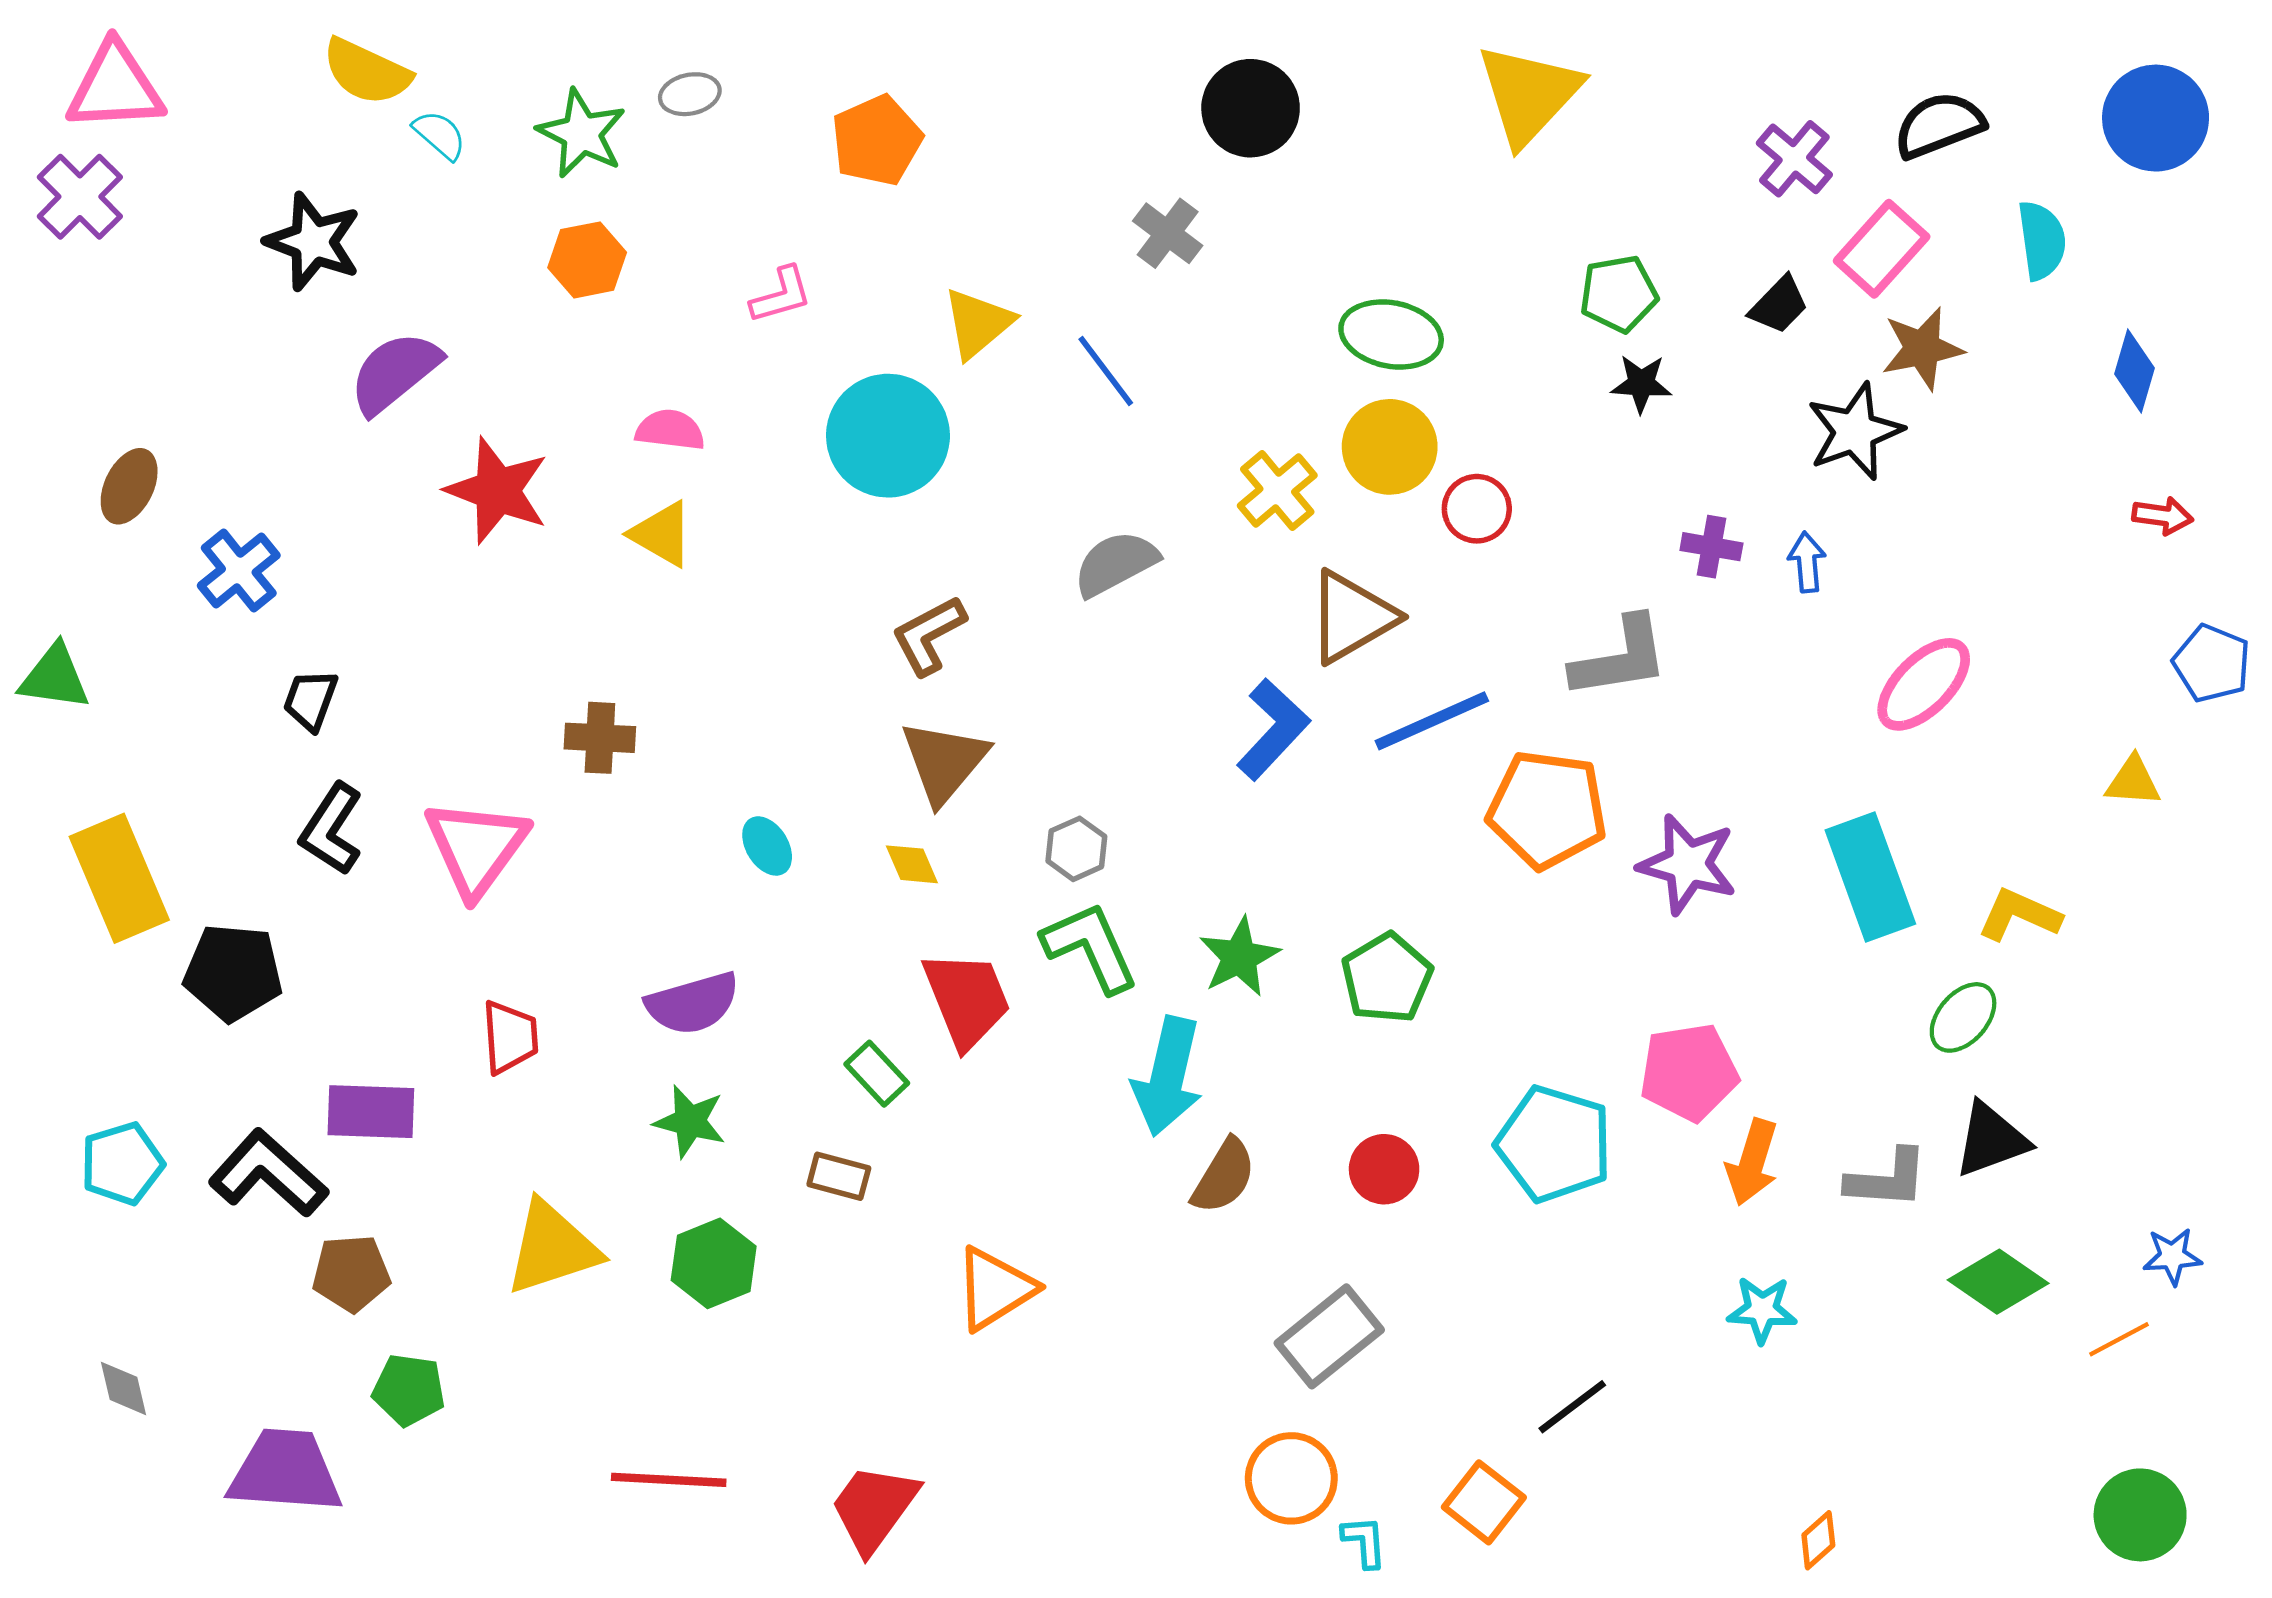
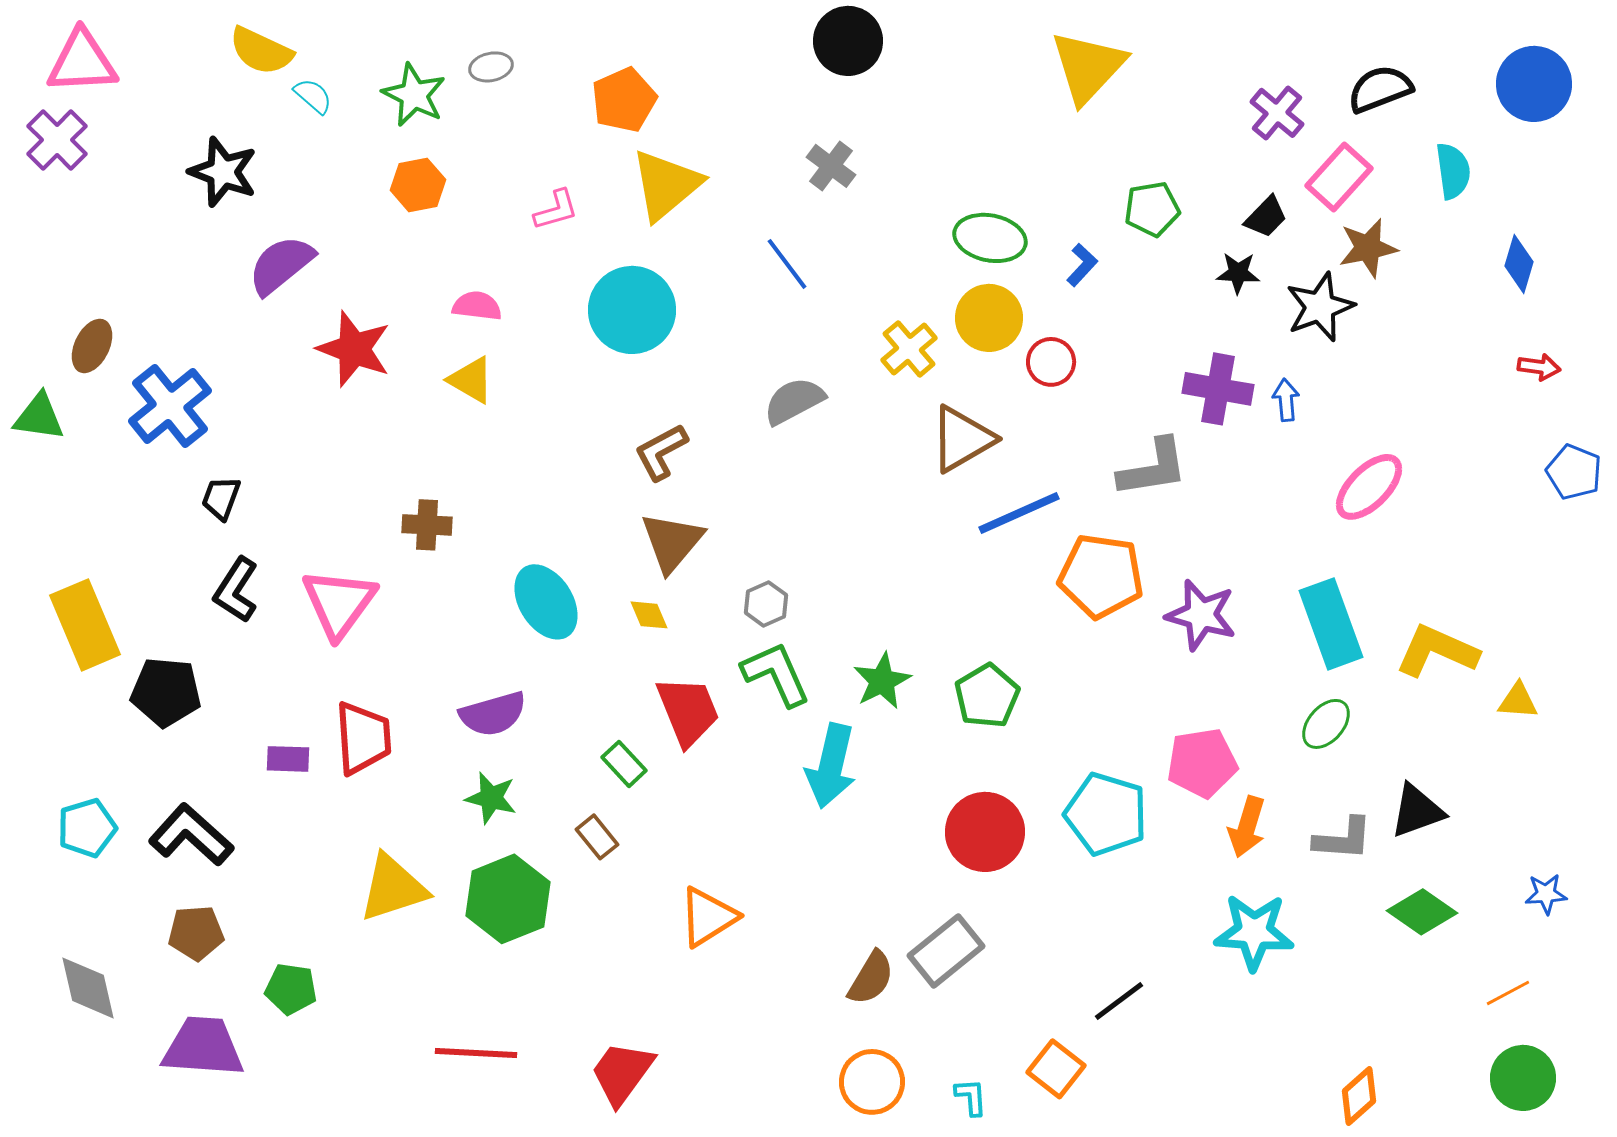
black circle: (1251, 108) -> (848, 41), moved
yellow triangle: (978, 323) -> (666, 185), moved, size x1.4
black star: (1641, 384) -> (1238, 273), moved
purple cross: (1711, 547) -> (1218, 389), size x1.6
blue cross: (239, 571) -> (170, 406), size x1.4
green triangle: (55, 677) -> (39, 417), moved
blue L-shape: (1273, 729) -> (1082, 265), moved, size x0.6
yellow triangle: (2133, 781) -> (1518, 701), moved
cyan ellipse: (767, 846) -> (546, 602), size x1.8
yellow L-shape: (2019, 915) -> (1437, 651), size x1.4
green ellipse: (1963, 1017) -> (1326, 724), moved
red trapezoid: (510, 1037) -> (363, 738), size x1.4
purple rectangle: (371, 1112) -> (288, 759), moved, size x0.7
red circle: (1384, 1169) -> (985, 832), size x1.6
brown rectangle: (839, 1176) -> (597, 837), turned 36
brown semicircle: (1224, 1176) -> (871, 978), moved
green hexagon: (714, 1263) -> (508, 899), size x1.4
brown pentagon: (351, 1273) -> (196, 933), moved
cyan star: (1762, 1310) -> (1254, 932), size x1.6
orange line: (2119, 1339) -> (1508, 993), moved
gray diamond: (123, 1388) -> (88, 988), size x1.6
orange circle: (1291, 1478) -> (872, 1082), moved
orange diamond: (1818, 1540) -> (1359, 1096), moved, size x1.4

